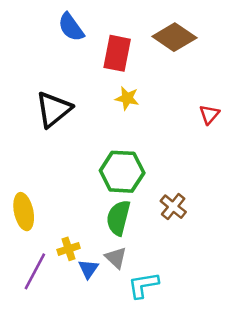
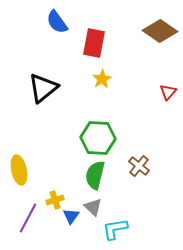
brown diamond: (174, 37) -> (160, 31), moved
yellow star: (127, 98) -> (102, 79), turned 30

